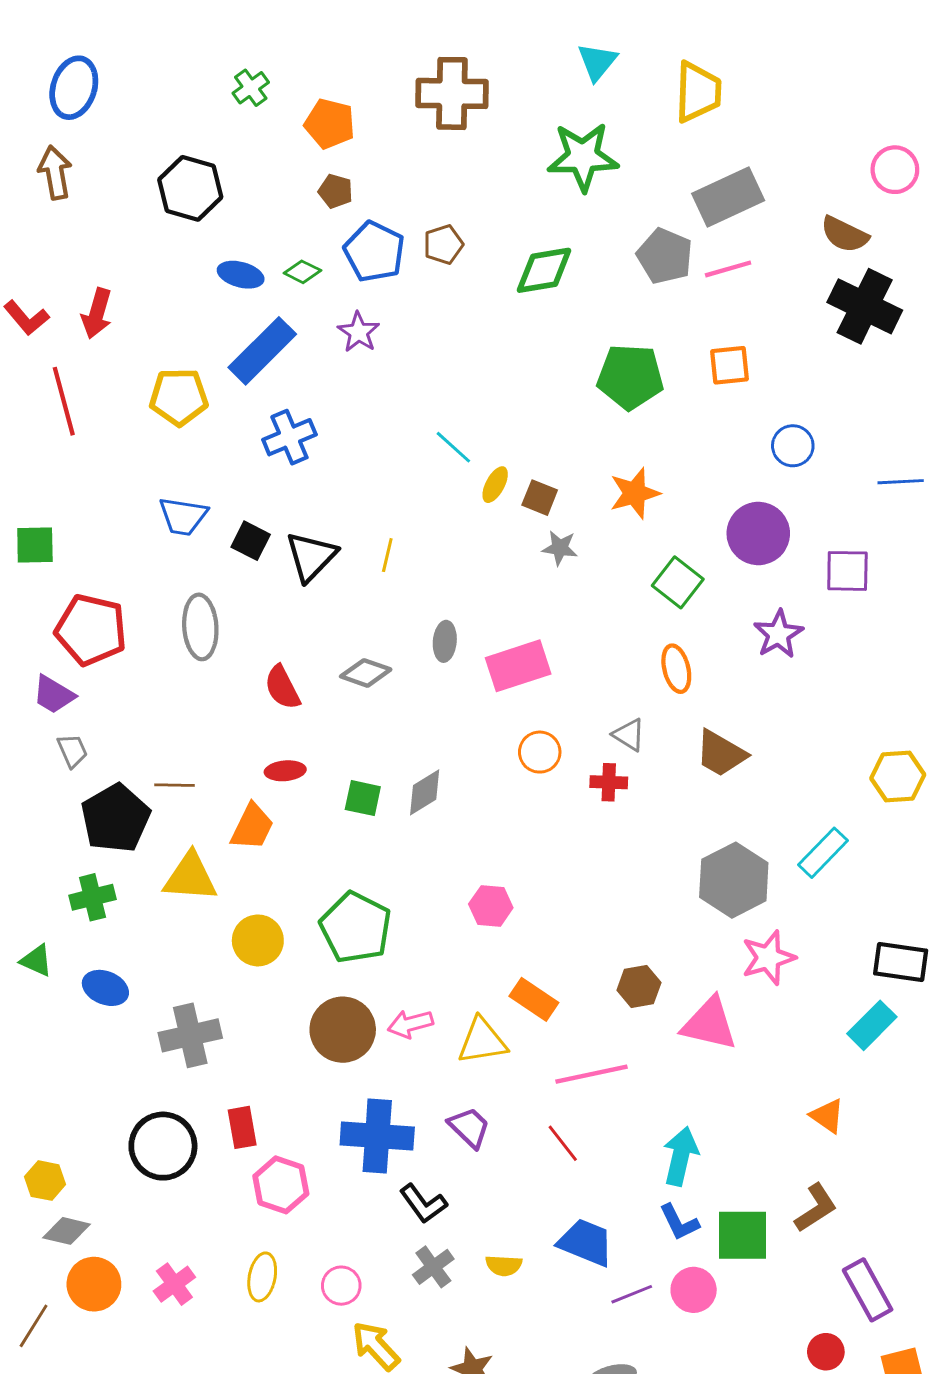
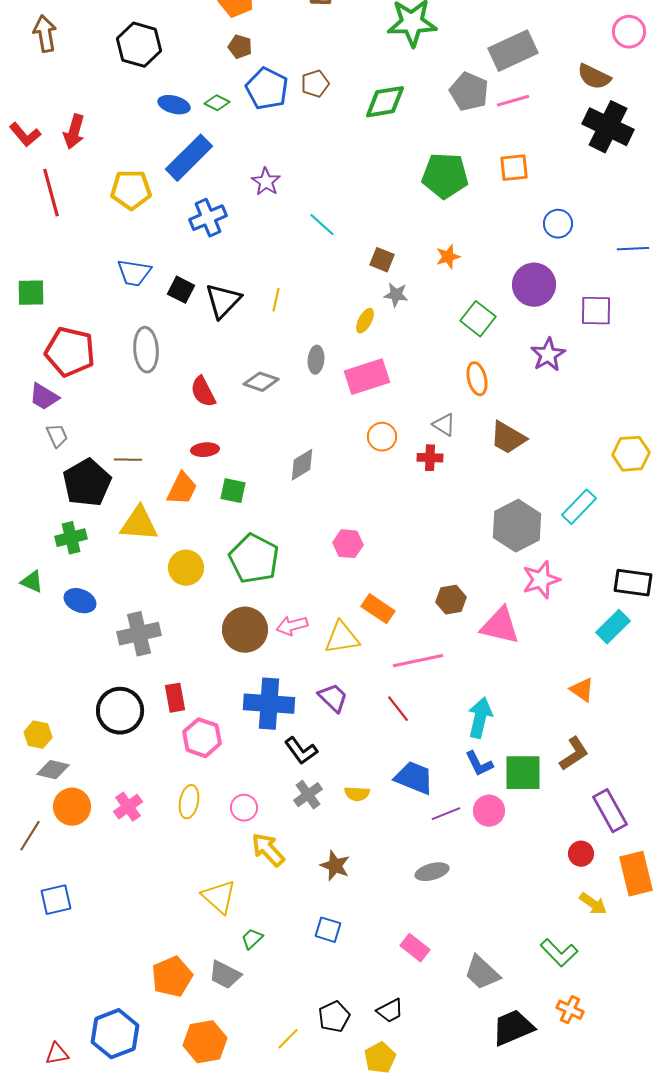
purple star: (359, 332) -> (266, 182), moved
yellow ellipse: (495, 485) -> (365, 321), moved
orange star: (635, 493) -> (448, 257), size x0.7
green square: (363, 798) -> (233, 491), moved

